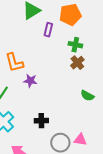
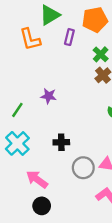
green cross: (75, 45) -> (101, 54), turned 32
orange L-shape: (14, 63) -> (30, 39), moved

